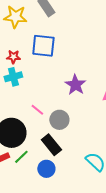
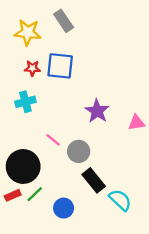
red star: (13, 57) -> (32, 68), moved
black rectangle: (51, 145) -> (94, 180), moved

